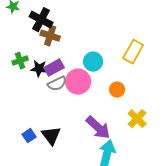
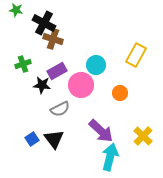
black star: (39, 69) -> (42, 85), moved
gray semicircle: (57, 84) -> (60, 109), moved
yellow cross: (137, 119) -> (143, 136), moved

